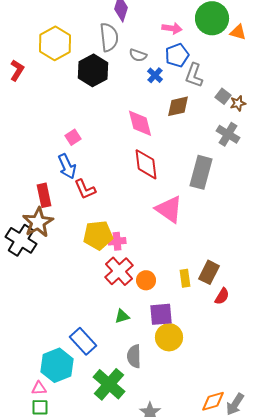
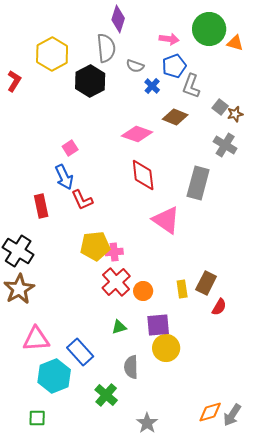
brown diamond: (178, 106) -> (175, 117), turned 35
pink diamond: (140, 123) -> (137, 134), turned -56
brown star: (38, 222) -> (19, 289), moved
green cross: (109, 384) -> (106, 395), size x0.7
pink triangle: (39, 388) -> (36, 339), moved, size x1.8

